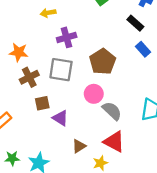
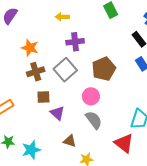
gray square: (61, 70) -> (65, 70), turned 30
gray semicircle: (112, 111) -> (94, 120), moved
red triangle: (114, 142) -> (124, 143), moved
brown triangle: (79, 146) -> (70, 141), turned 40

